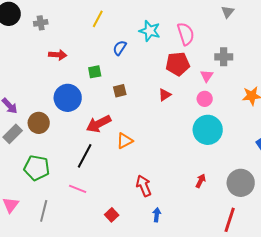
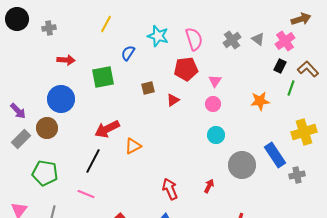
gray triangle: (228, 12) -> (258, 39), moved, turned -32
gray cross: (224, 57) -> (232, 40), moved, turned -36
green square: (95, 72) -> (103, 77), size x1.6
brown square: (120, 91) -> (148, 88), moved
blue circle: (68, 98) -> (61, 99), moved
cyan circle: (208, 130) -> (216, 135), size x0.6
gray circle: (241, 183) -> (242, 165), moved
red arrow: (144, 186) -> (170, 189), moved

